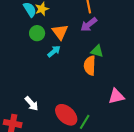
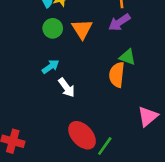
cyan arrow: (54, 51) -> (50, 67), moved
pink triangle: (116, 96) -> (148, 116), turned -30
white arrow: (32, 104) -> (67, 88), moved

